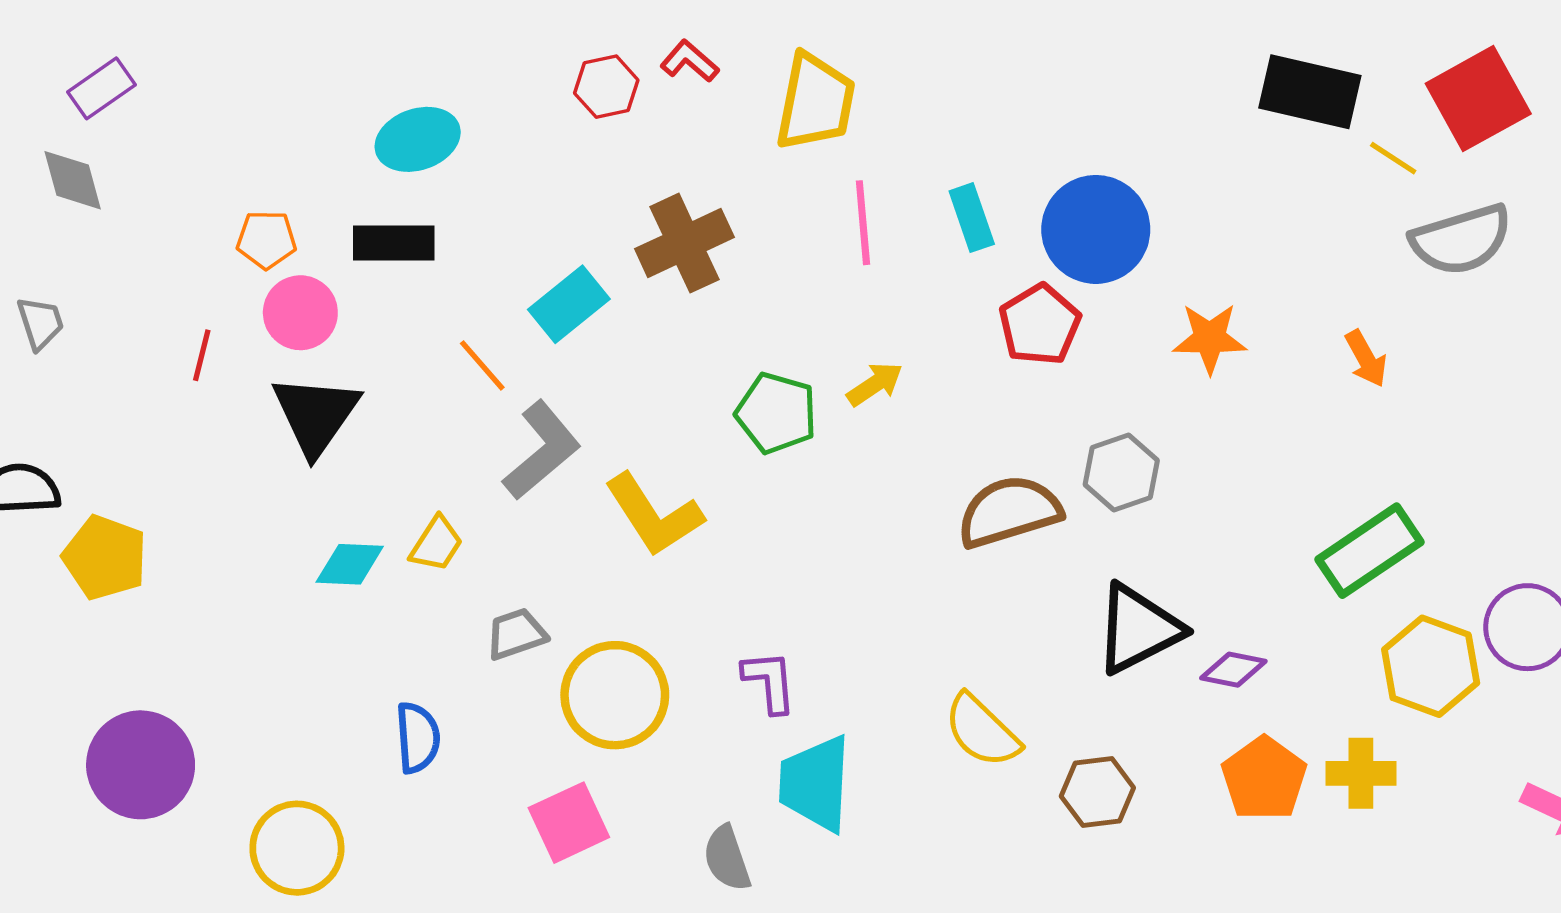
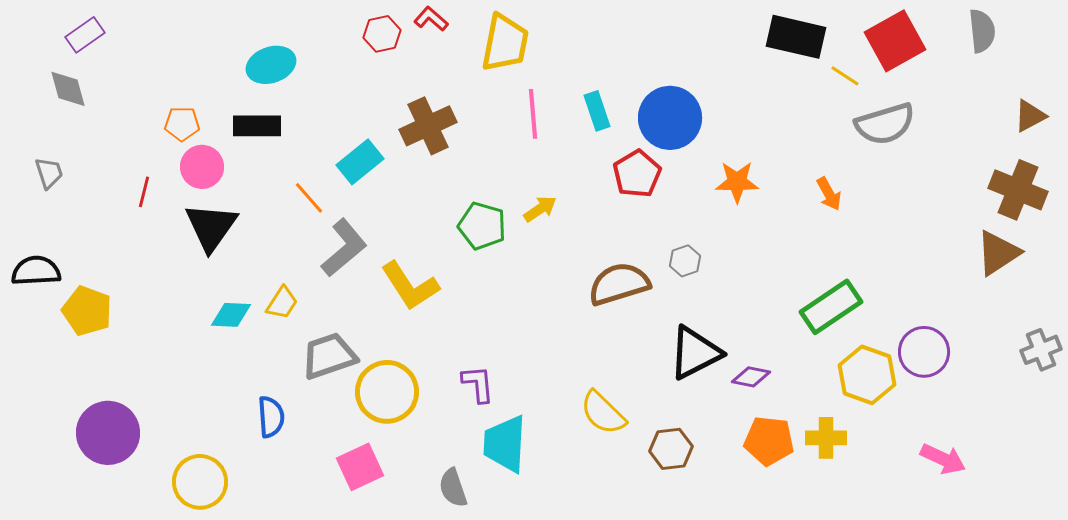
gray hexagon: (1121, 472) -> (685, 261), size x0.7
gray trapezoid: (516, 634) -> (329, 356), size x1.5
orange pentagon: (1264, 778) -> (769, 441), turned -30

